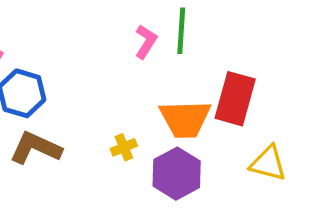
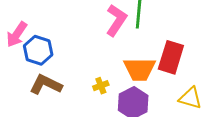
pink L-shape: (146, 42) -> (116, 20), size x1.5

